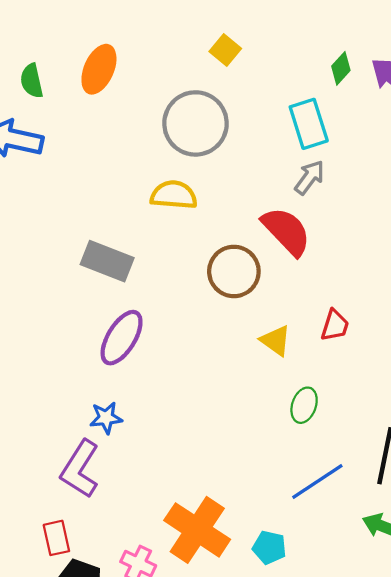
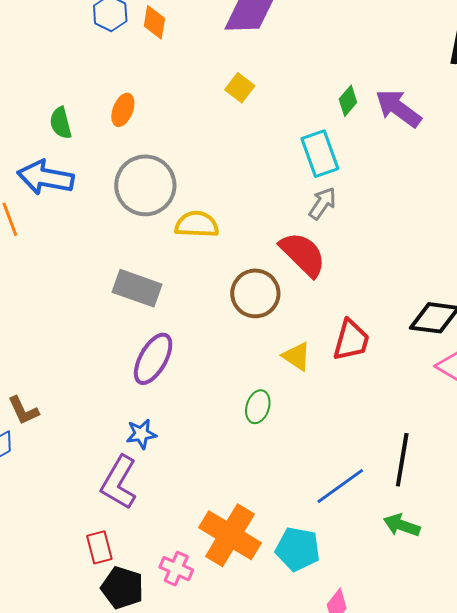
orange ellipse: (99, 69) -> (123, 110), size x0.7
gray circle: (196, 123) -> (145, 185), moved
red trapezoid: (335, 325) -> (351, 340), size x1.4
green ellipse: (304, 405) -> (258, 407), moved
cyan pentagon: (269, 547) -> (298, 549), size x1.4

